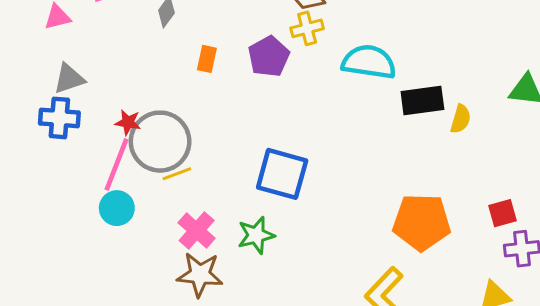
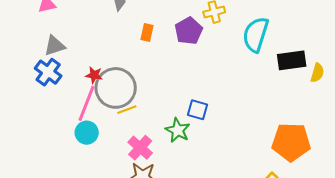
cyan semicircle: (369, 62) -> (256, 35), turned -81
blue cross: (59, 118) -> (48, 72), turned 32
blue square: (282, 174) -> (198, 110), size x0.6
green star: (256, 235) -> (178, 130), moved, turned -30

